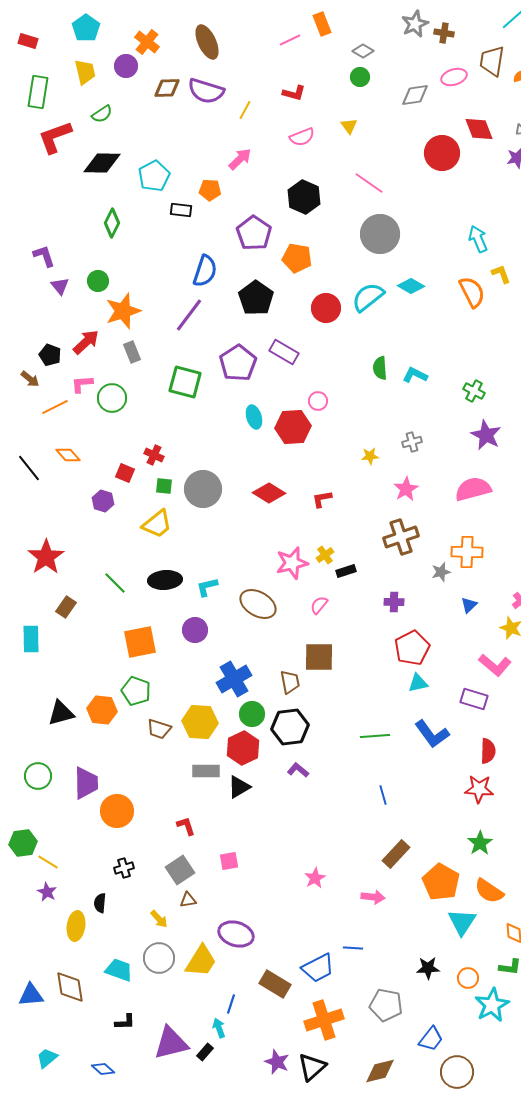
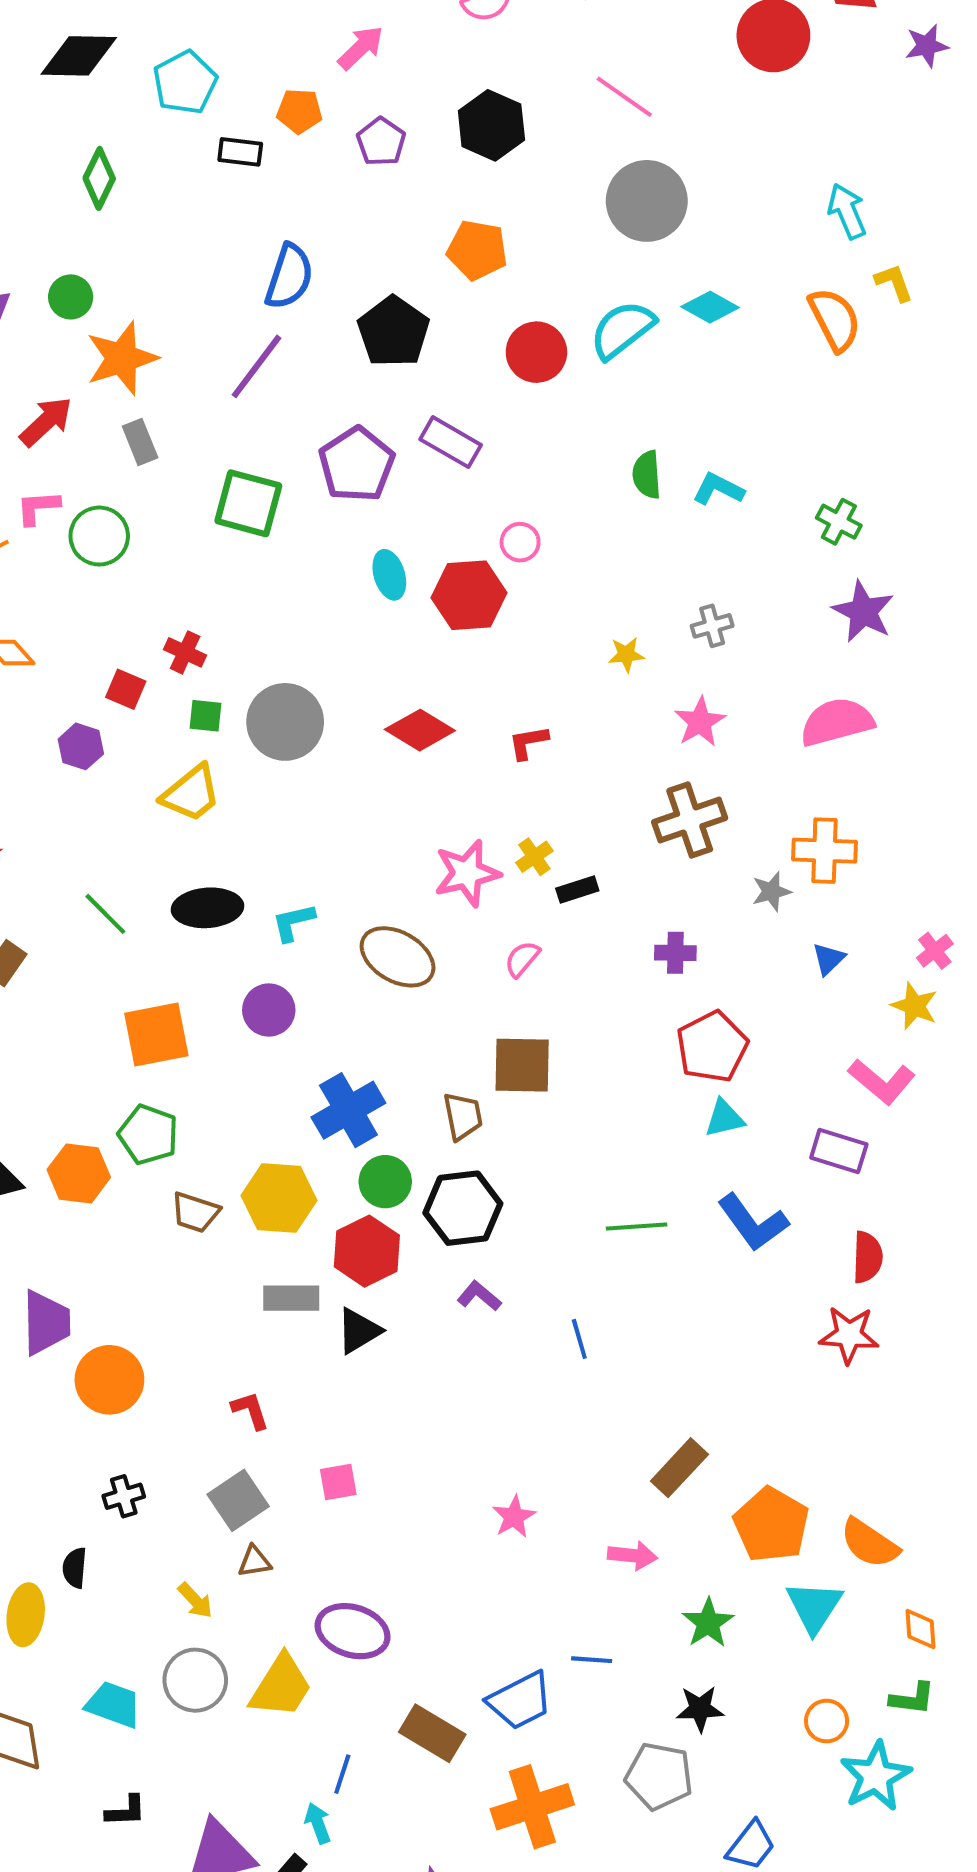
purple pentagon: (254, 233) -> (381, 142), moved, size x0.7
blue line: (383, 795) -> (579, 1339), moved
green star: (480, 843) -> (708, 1623), moved
black star: (428, 968) -> (700, 1709), moved

